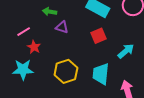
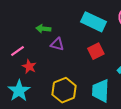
cyan star: (23, 70) -> (19, 91), turned -30

